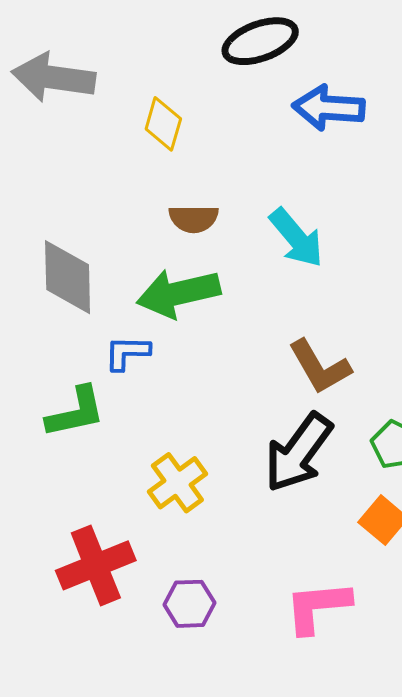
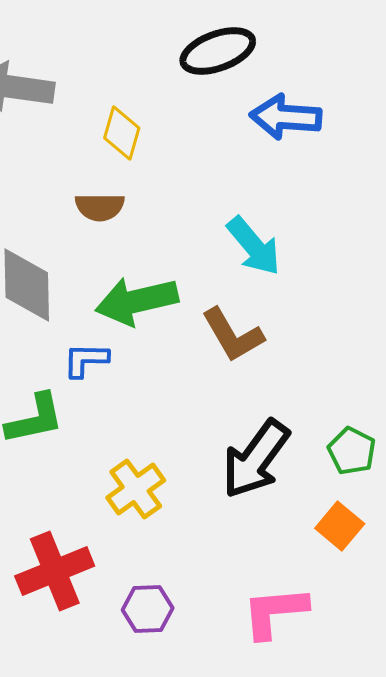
brown semicircle: (194, 219) -> (100, 207), moved
brown L-shape: (320, 367) -> (233, 335), moved

